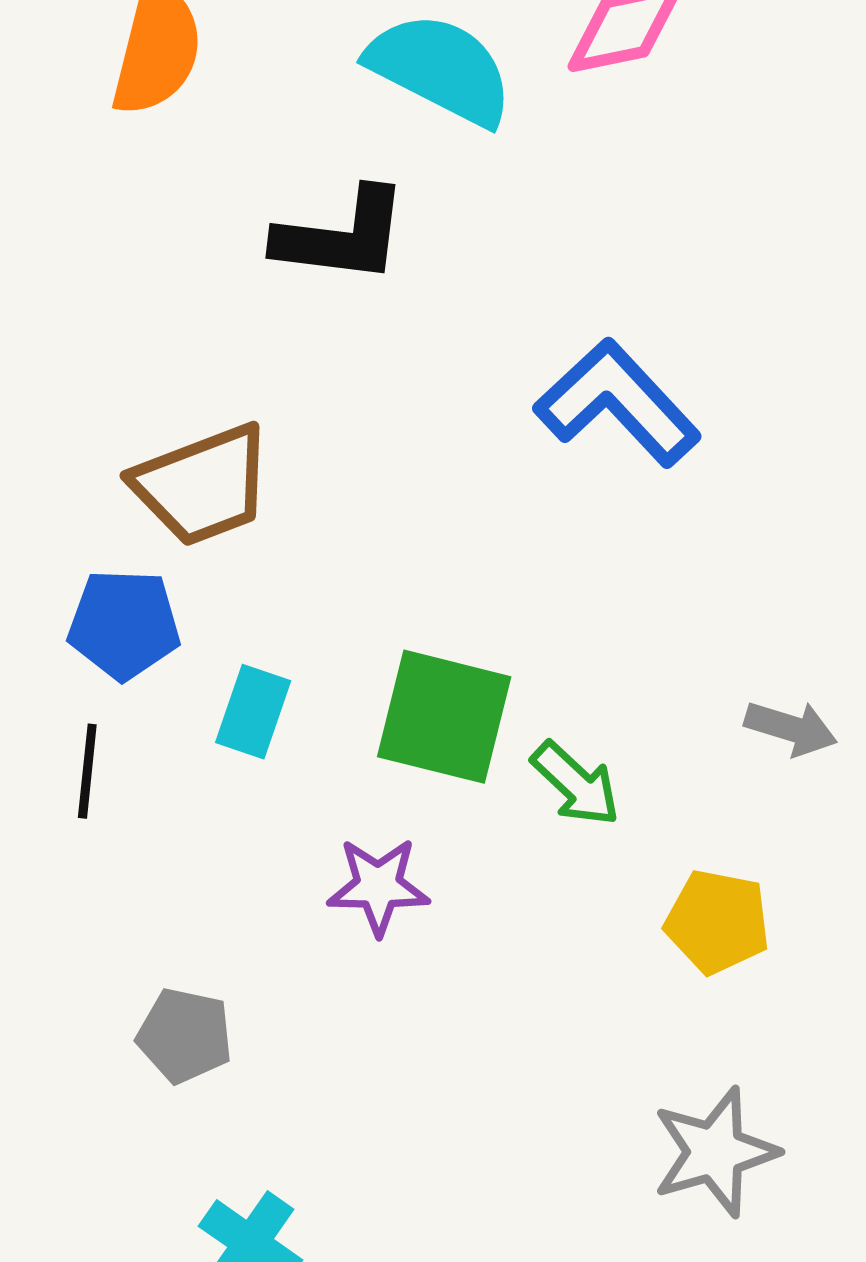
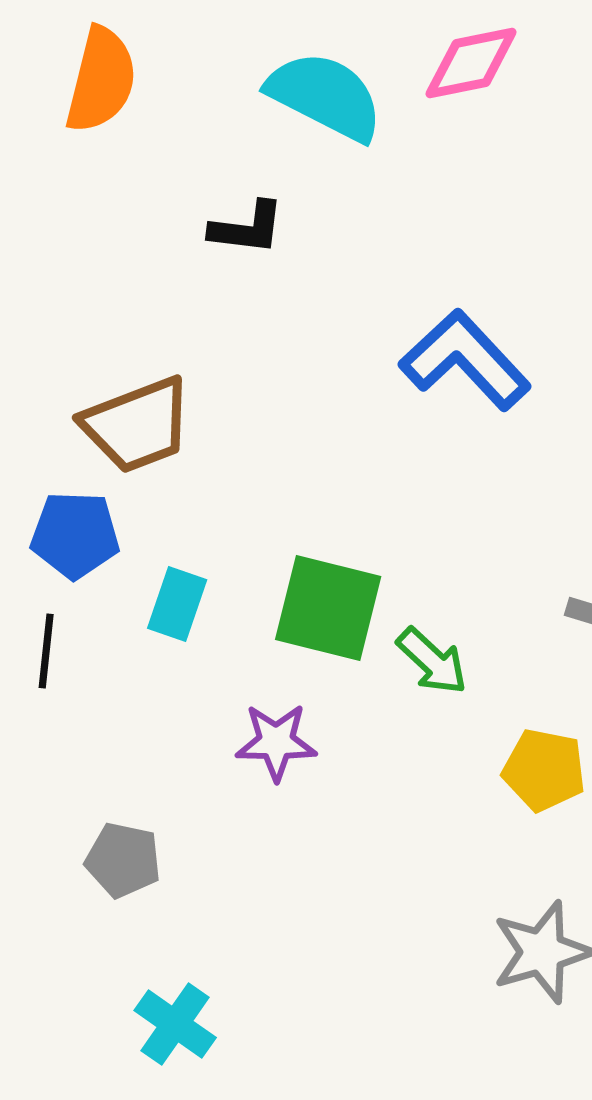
black L-shape: (342, 236) -> (247, 228), size x0.7

